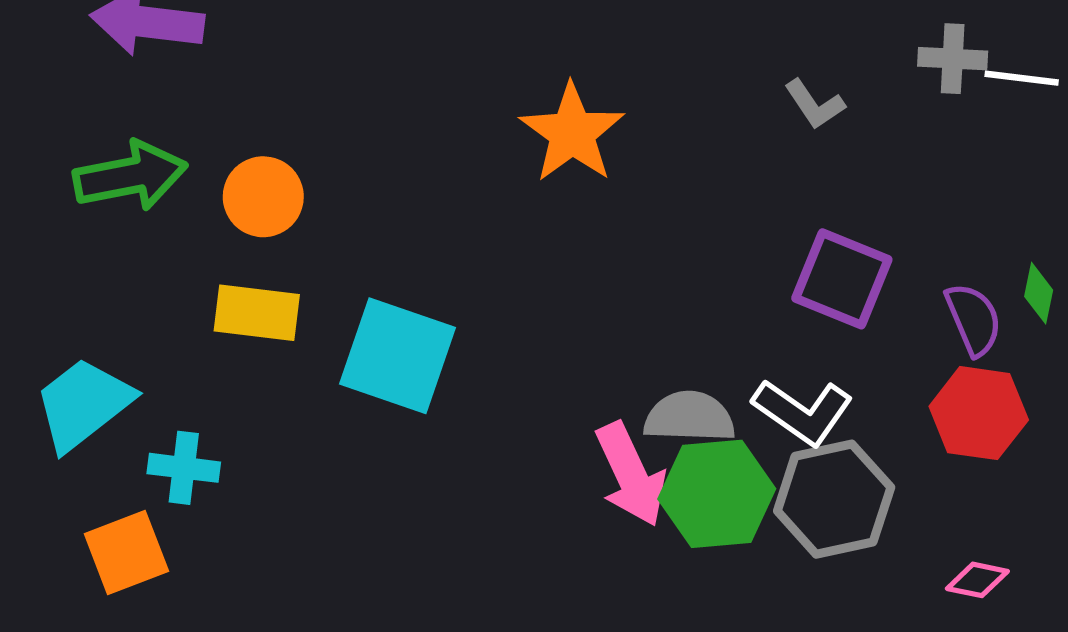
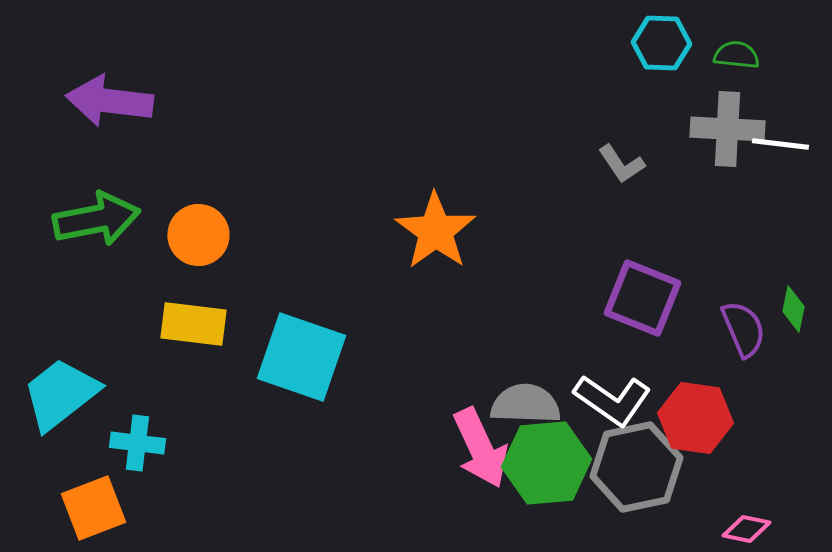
gray cross: (953, 59) -> (727, 129), size x1.4
orange star: (572, 133) -> (435, 231), moved
red hexagon: (979, 413) -> (695, 418), moved

